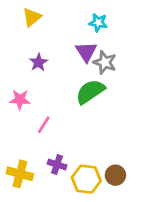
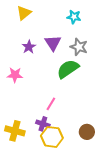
purple triangle: (86, 52) -> (53, 43), moved
pink line: (44, 125) -> (51, 104), moved
yellow hexagon: (86, 179) -> (52, 137), moved

